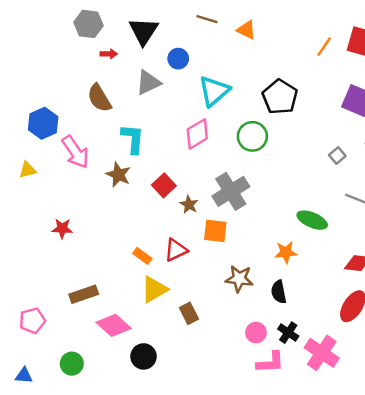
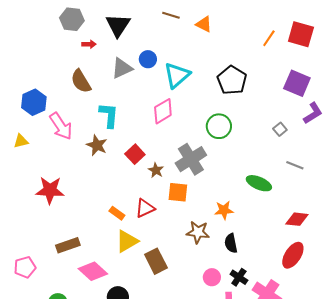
blue circle: (178, 59) -> (148, 59), moved
green circle: (252, 136) -> (219, 126), moved
red star: (62, 228) -> (50, 190), size x1.6
orange star: (286, 252) -> (224, 210), moved
brown rectangle: (189, 313) -> (156, 261), size x1.4

